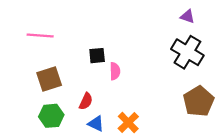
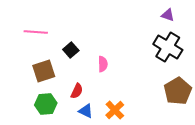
black square: (97, 56) -> (71, 50), moved, turned -35

